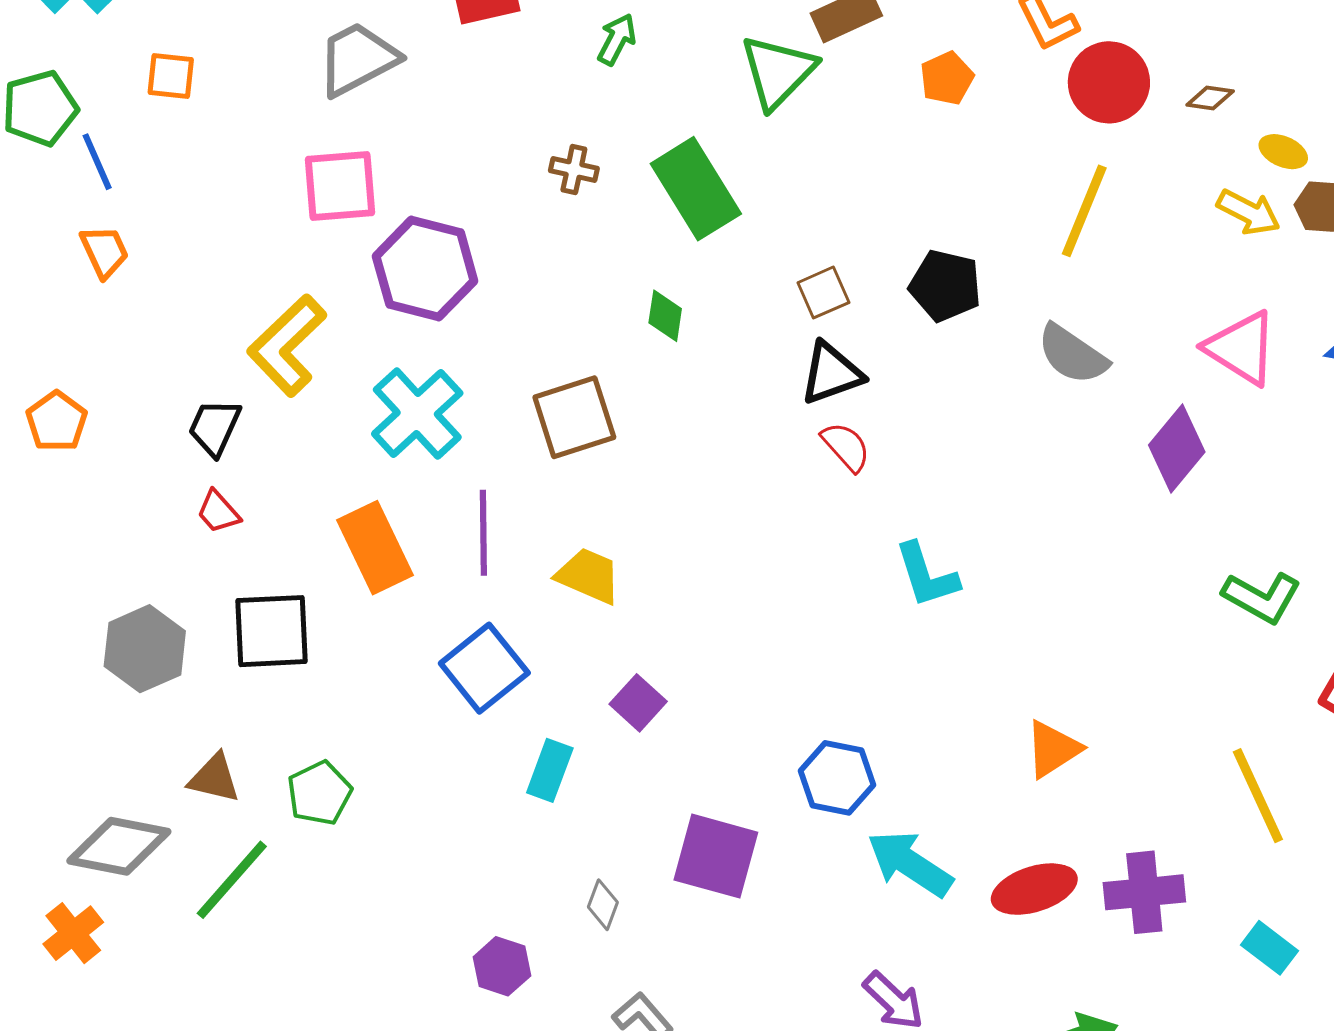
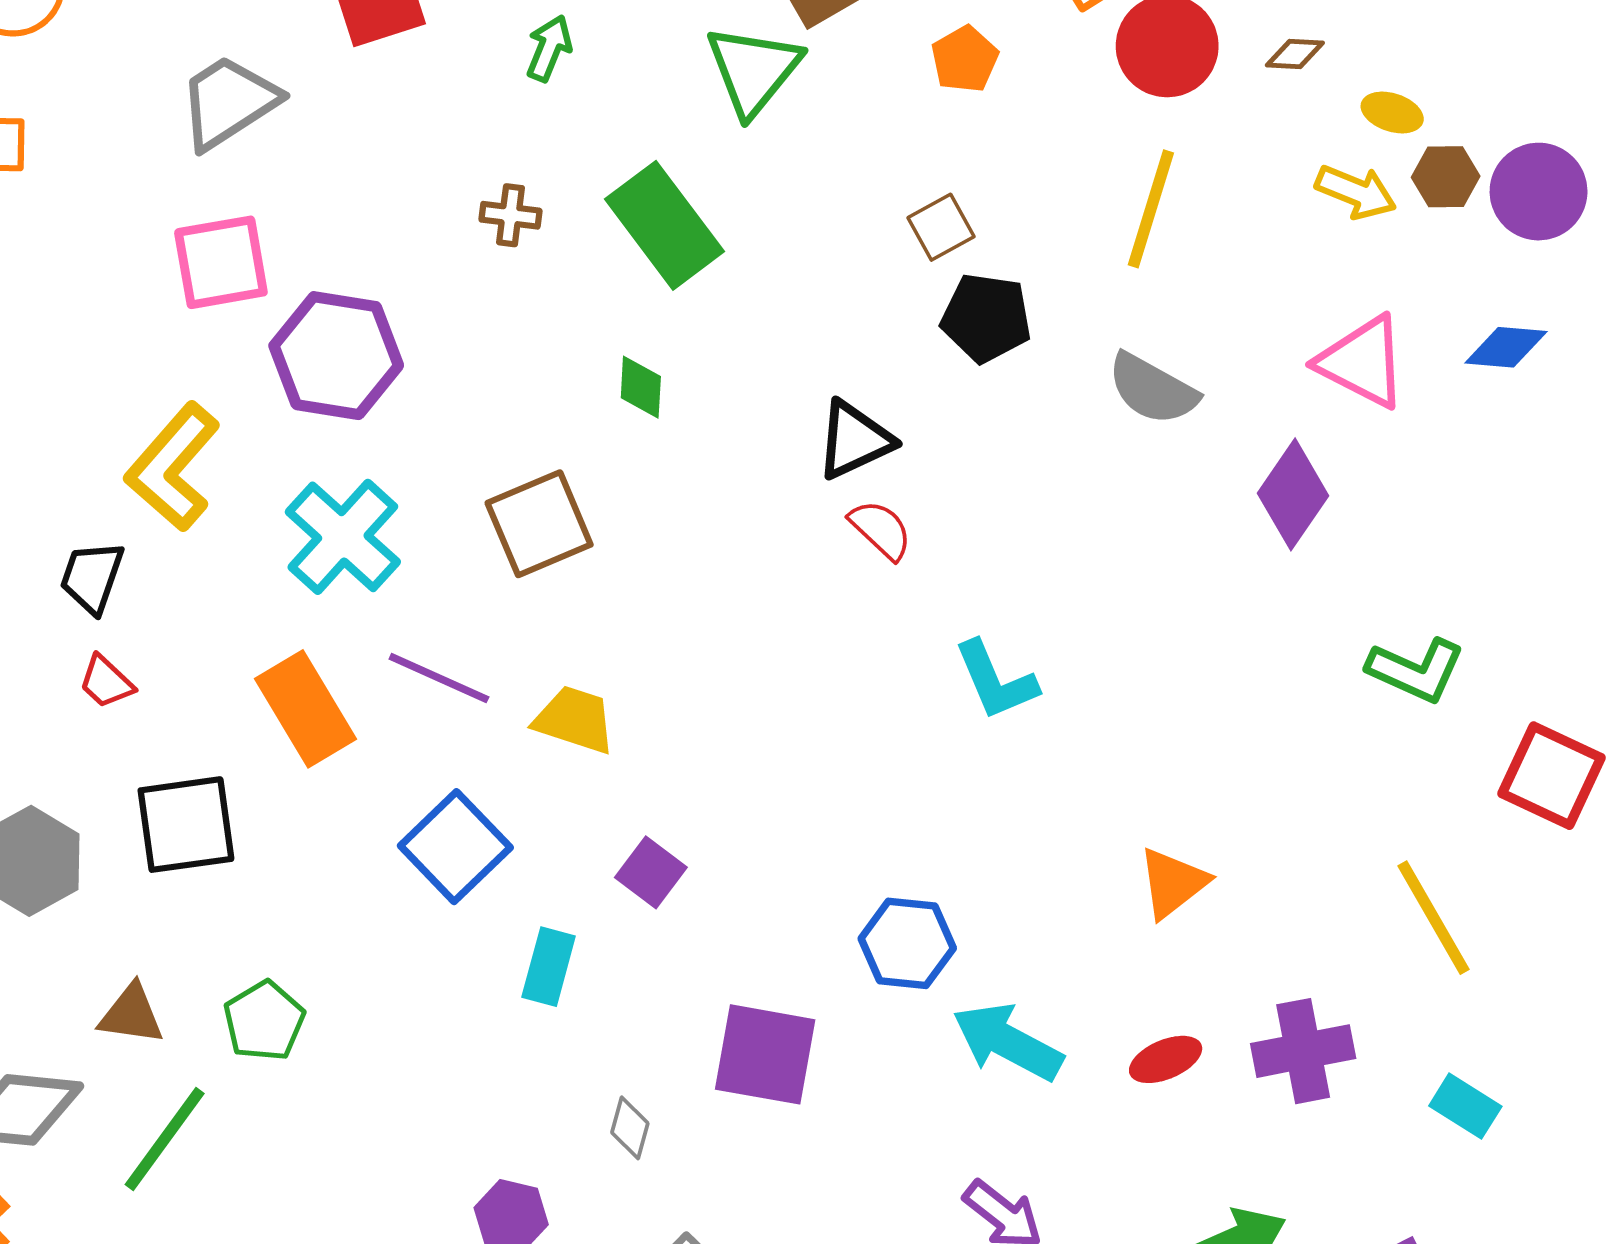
brown square: (823, 293) -> (941, 227), moved
purple line: (483, 533) -> (439, 678), turned -60
red ellipse: (1034, 889) -> (1166, 1059), size x0.7

